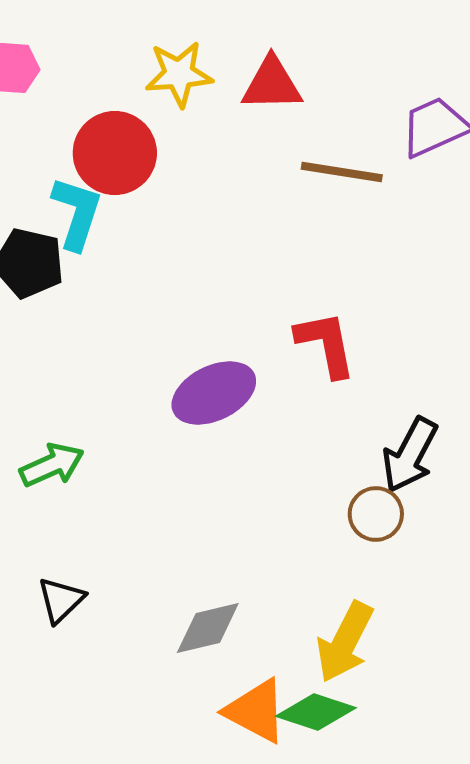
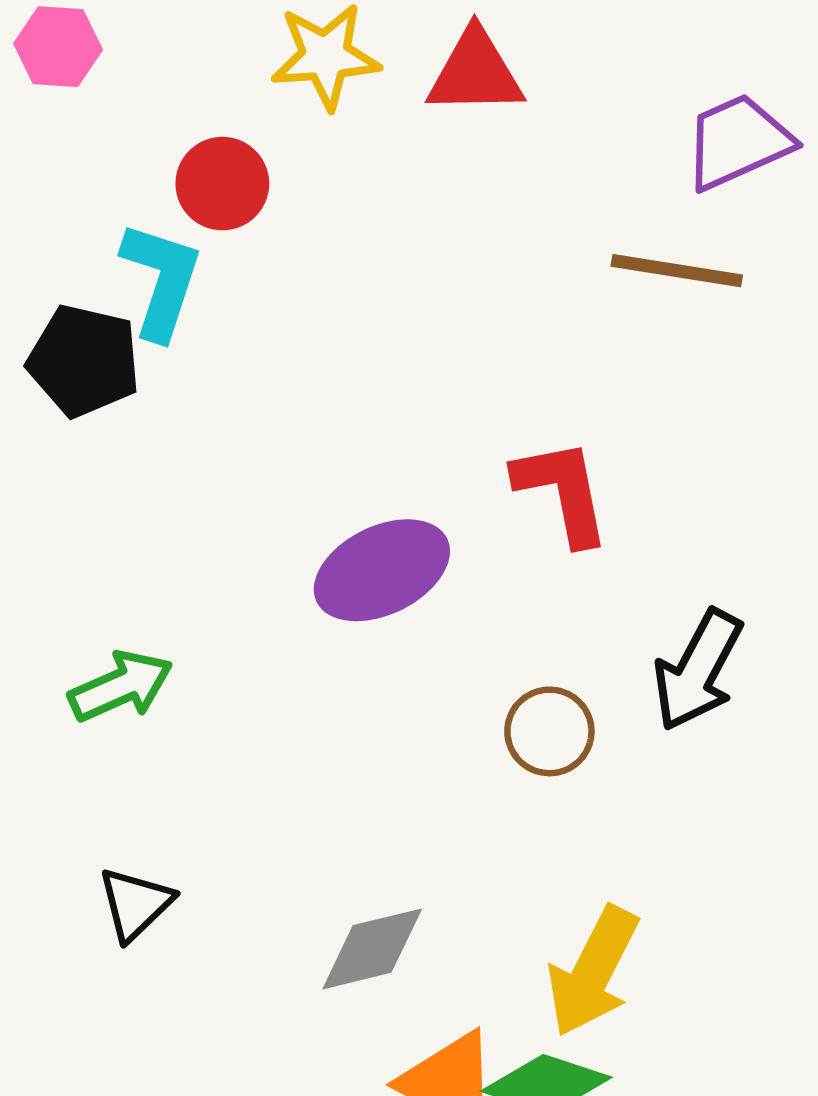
red circle: (115, 153) -> (222, 184), size x0.7
brown line: (342, 172) -> (677, 271), moved
brown circle: (376, 514) -> (549, 731), moved

